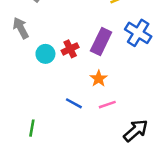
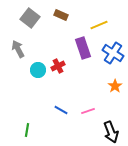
purple rectangle: (101, 42) -> (83, 48), moved, turned -45
orange star: (99, 79) -> (115, 86), moved
black arrow: (136, 130) -> (111, 132), turned 110

